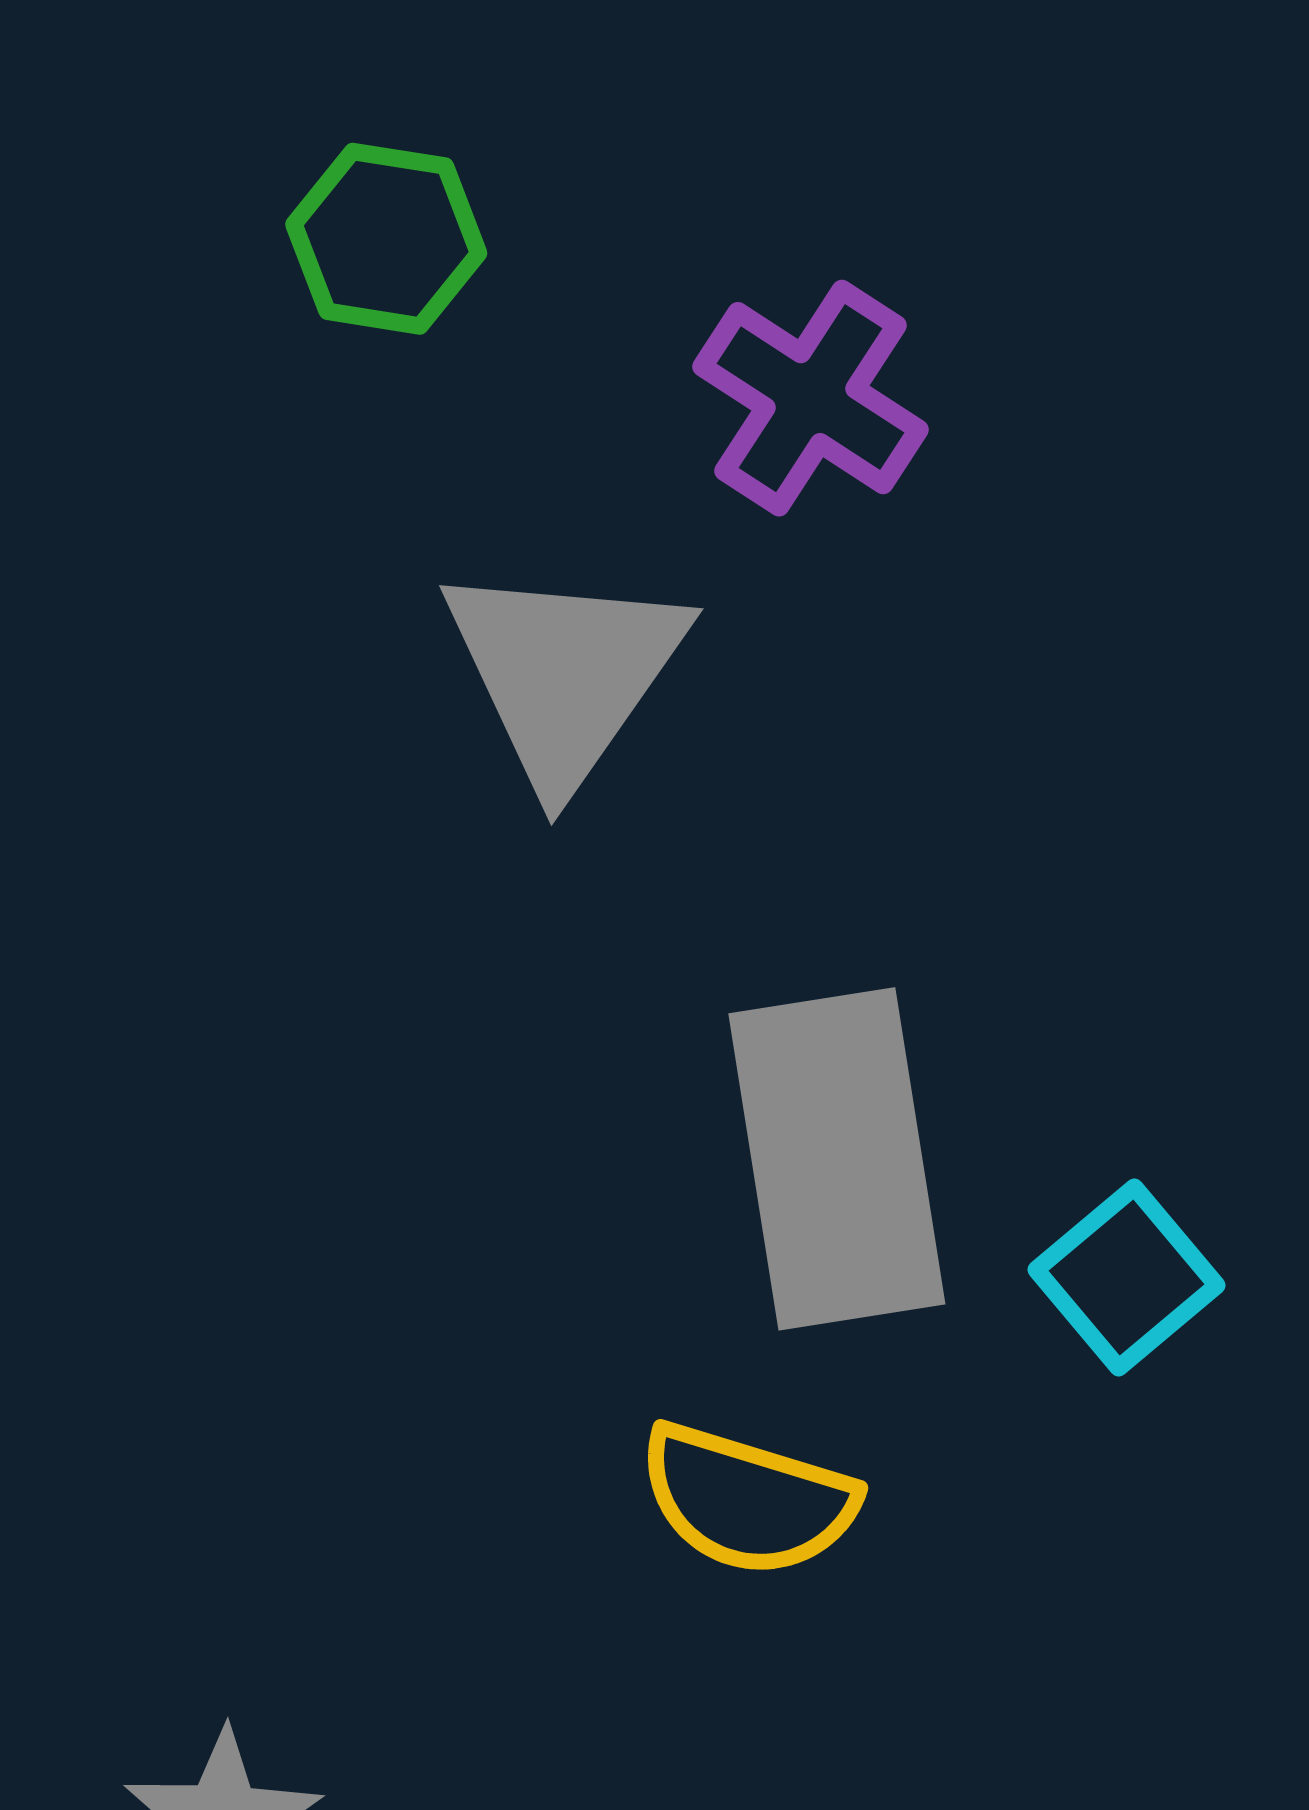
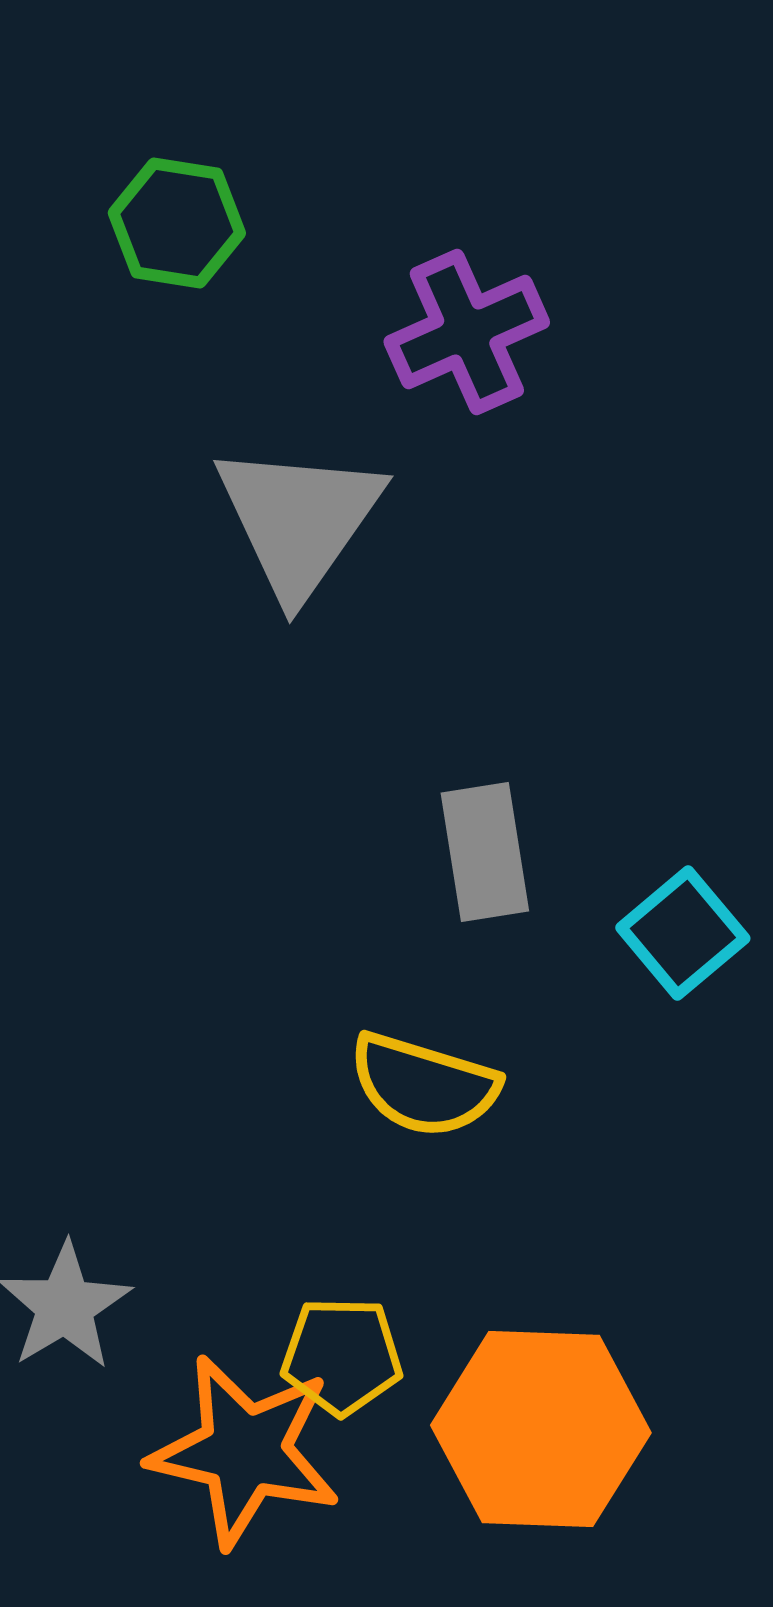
purple cross: (810, 398) -> (467, 332), turned 33
gray rectangle: (837, 1159) -> (485, 852), size x0.6

